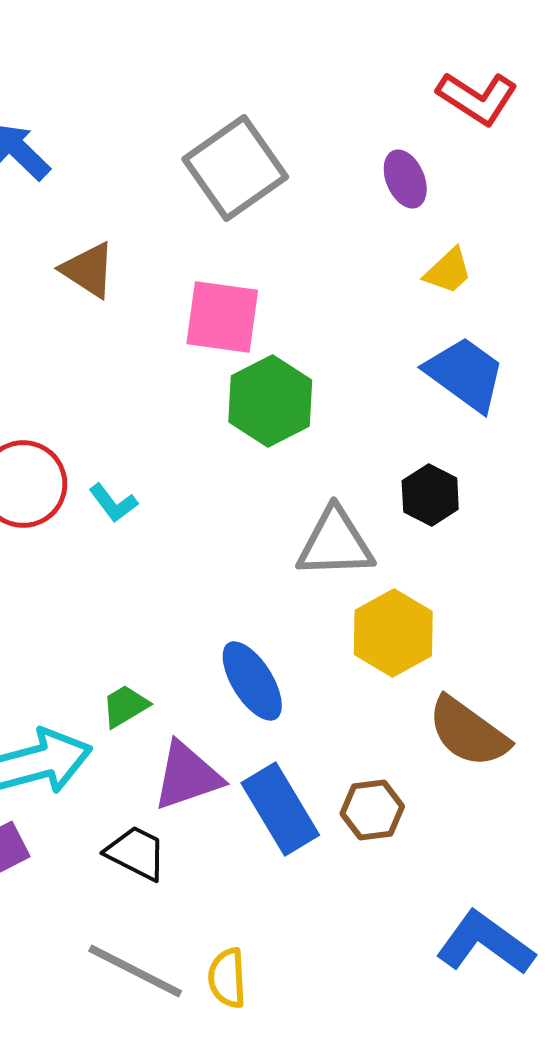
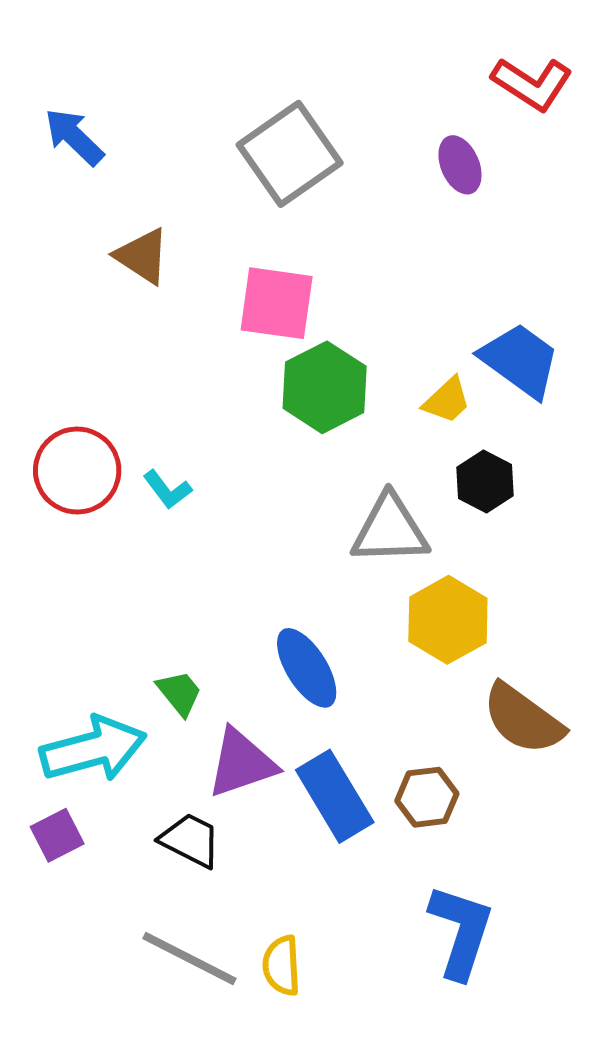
yellow trapezoid: (448, 271) -> (447, 400), moved
green trapezoid: (125, 706) -> (179, 693), turned 82
blue L-shape: (485, 943) -> (461, 931), moved, turned 72

